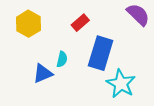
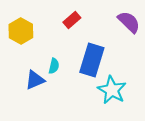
red rectangle: (80, 23) -> (72, 20), moved

